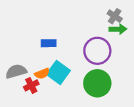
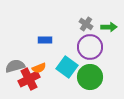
gray cross: (115, 16) -> (86, 24), moved
cyan square: (58, 72) -> (67, 67), moved
red cross: (31, 85) -> (29, 79), size x1.5

